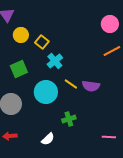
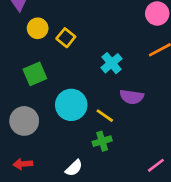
cyan cross: (55, 61) -> (112, 63), moved
yellow line: (71, 84) -> (105, 116), moved
pink line: (109, 137) -> (156, 165), turned -40

